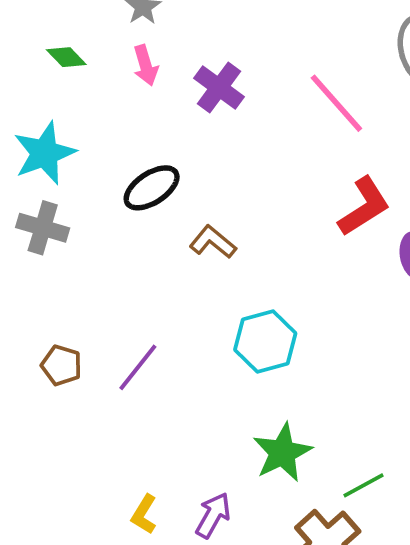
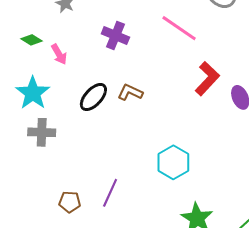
pink arrow: (146, 65) -> (59, 54), moved
brown L-shape: (213, 242) -> (130, 92), moved

